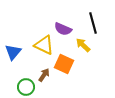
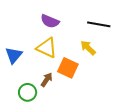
black line: (93, 23) -> (99, 24), turned -65
purple semicircle: (63, 29) -> (50, 21), moved

